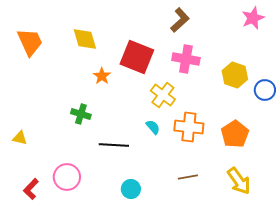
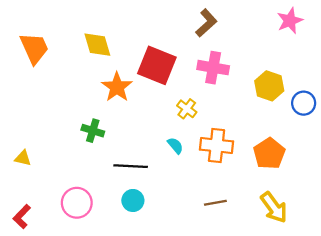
orange star: (102, 76) -> (117, 87), size x1.5
yellow cross: (163, 95) -> (187, 109), size x0.7
red L-shape: (31, 189) -> (22, 217), moved
cyan circle: (131, 189) -> (133, 200), moved

